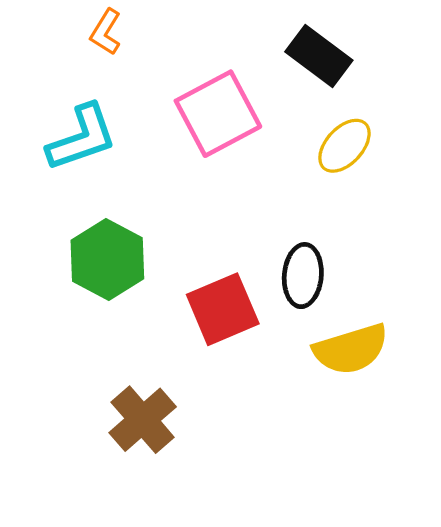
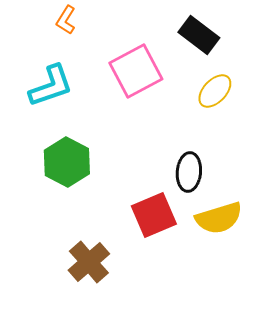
red square: (223, 309) -> (154, 215), moved

